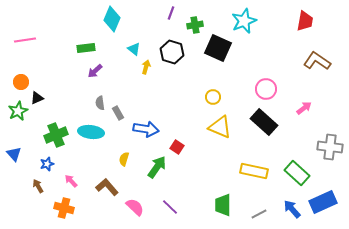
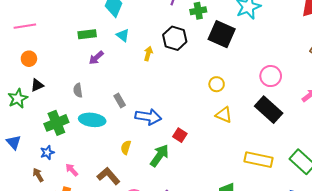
cyan triangle: (134, 49) -> (123, 35), moved
orange circle: (21, 82) -> (29, 59), moved
gray semicircle: (100, 103) -> (78, 90), moved
yellow triangle: (220, 127) -> (224, 115), size x0.7

